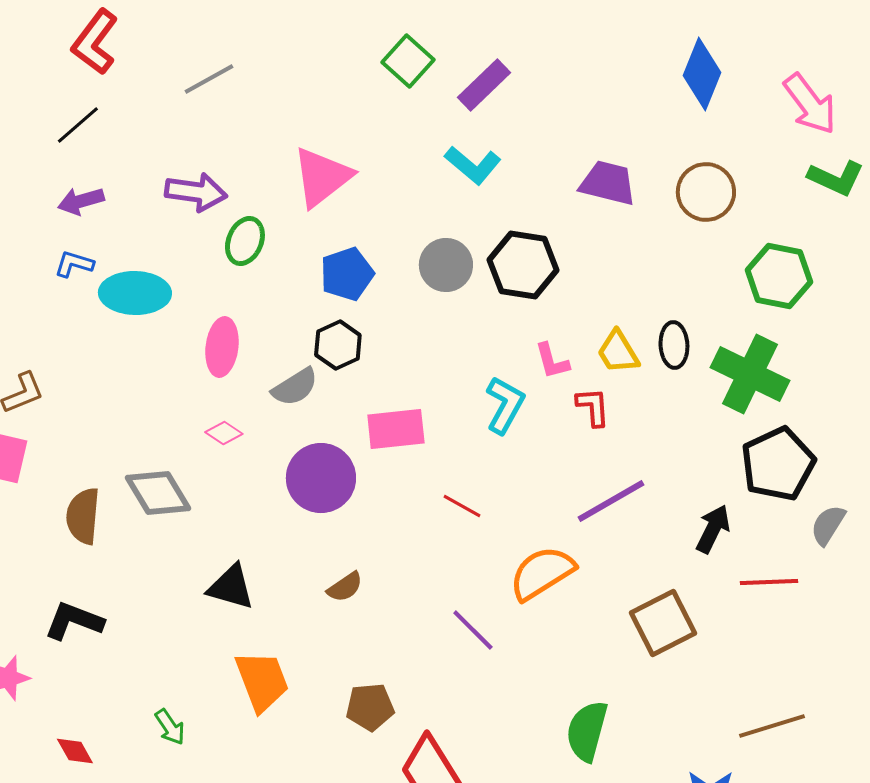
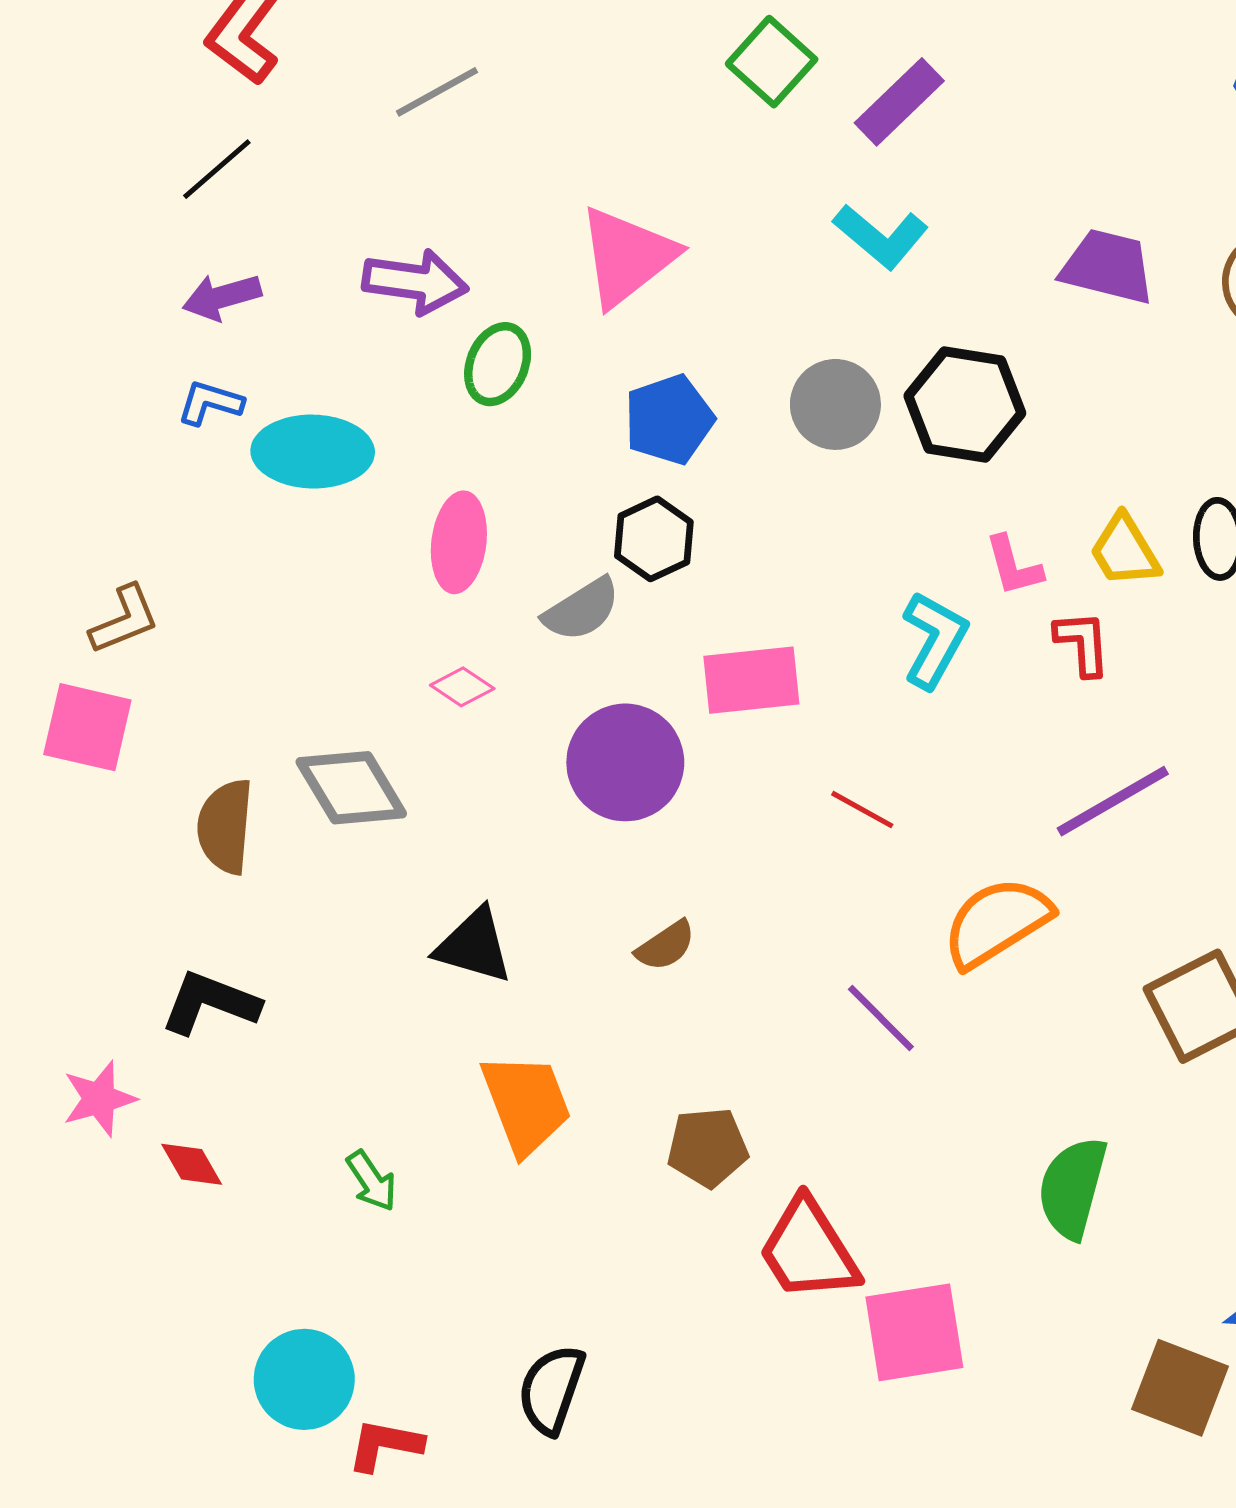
red diamond: (75, 751) -> (192, 1164), moved

